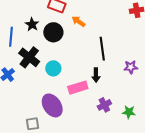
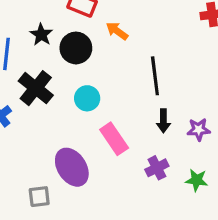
purple star: (131, 67) -> (199, 129), moved
cyan circle: (53, 68) -> (87, 98), moved
black arrow: (96, 75) -> (163, 121), moved
pink rectangle: (78, 88) -> (114, 139), turned 72

